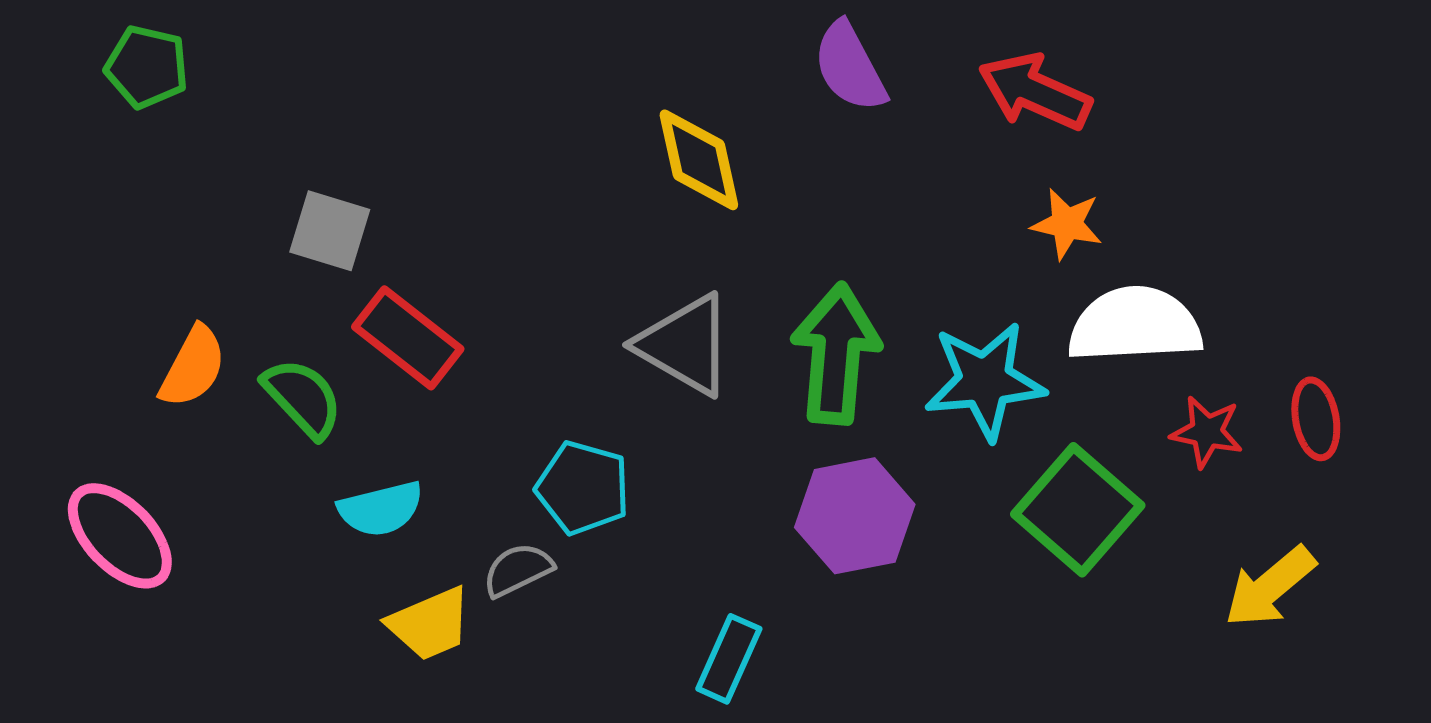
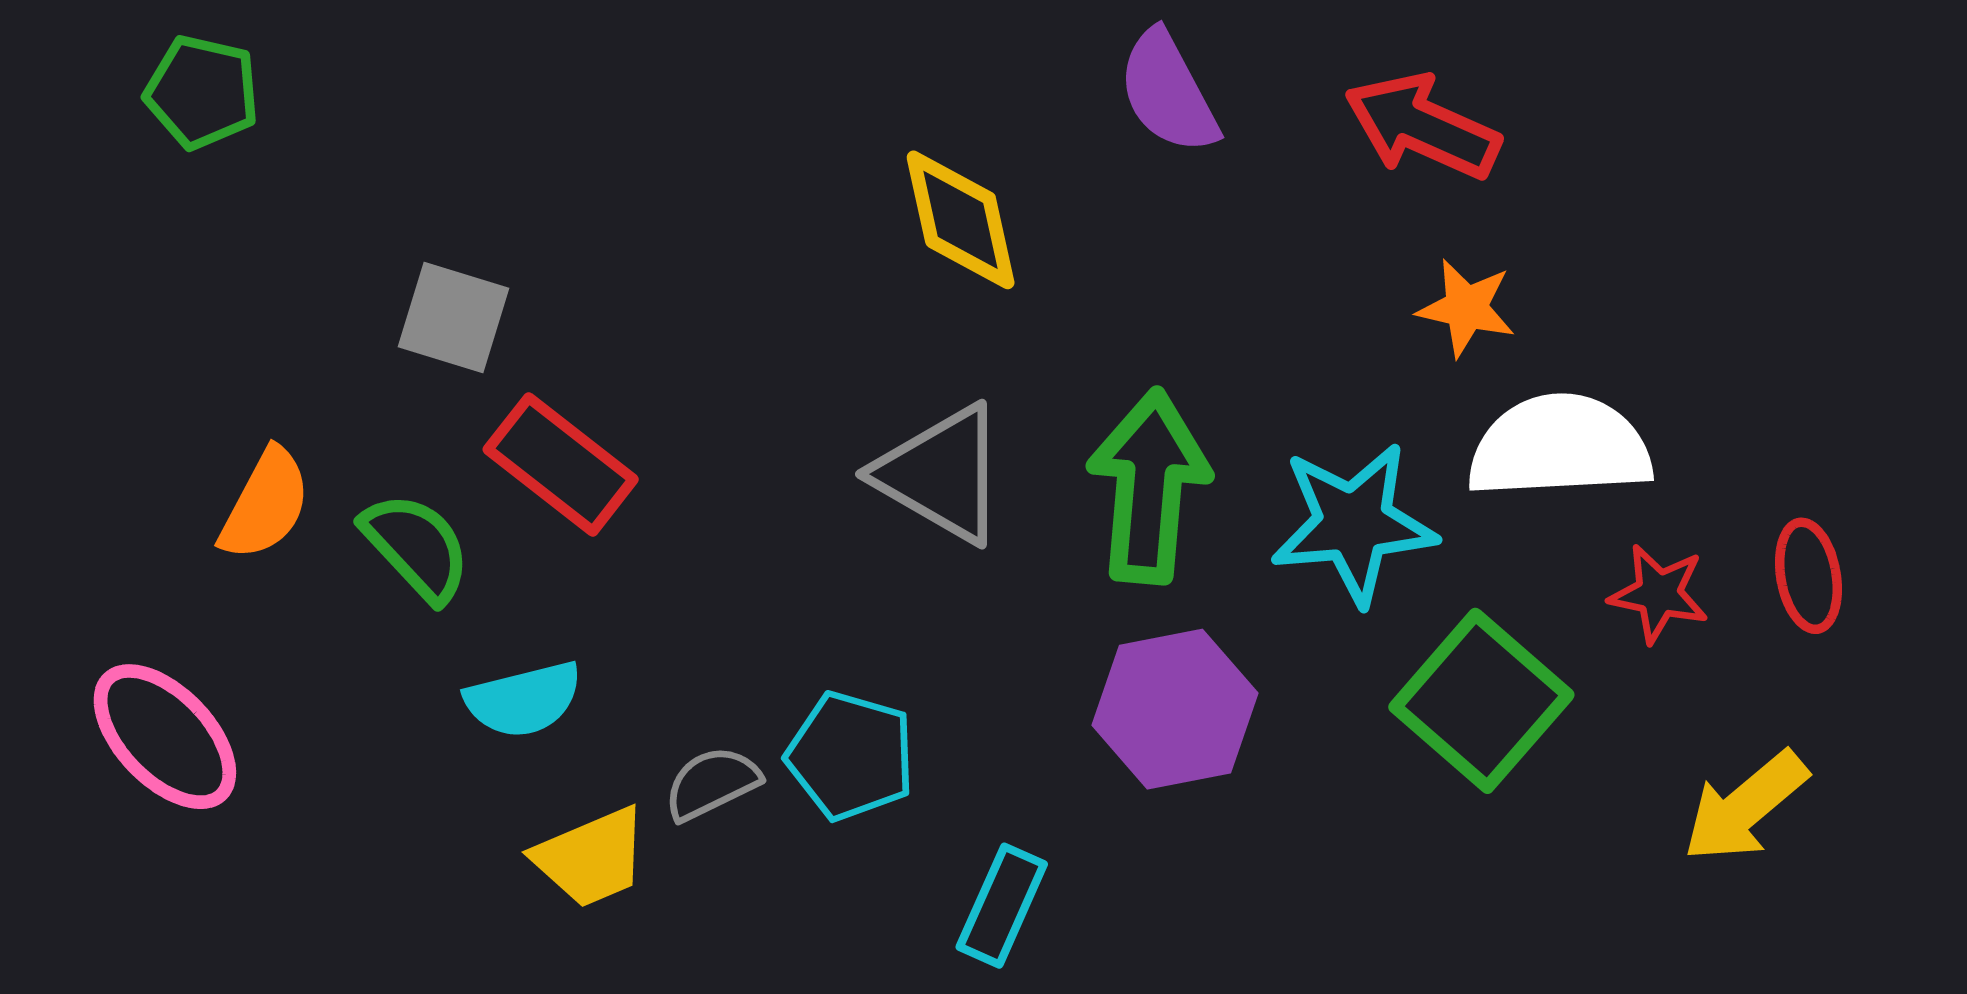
cyan pentagon: (583, 488) -> (851, 756), moved

